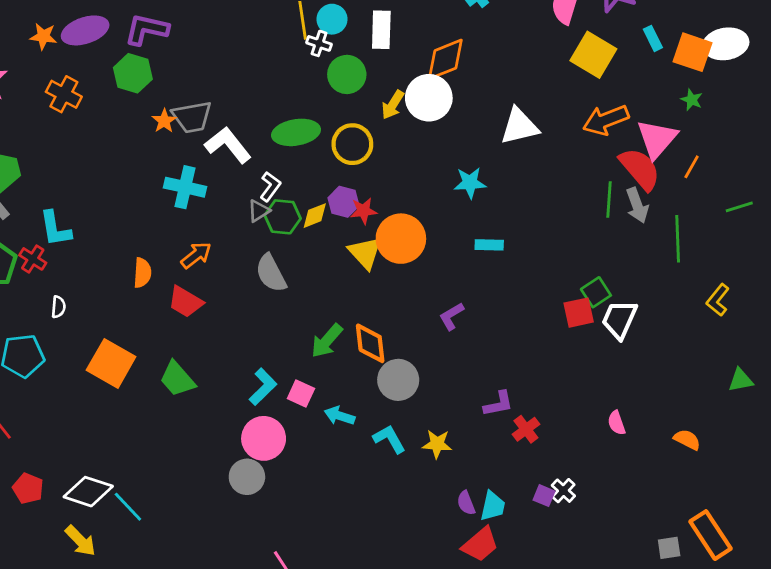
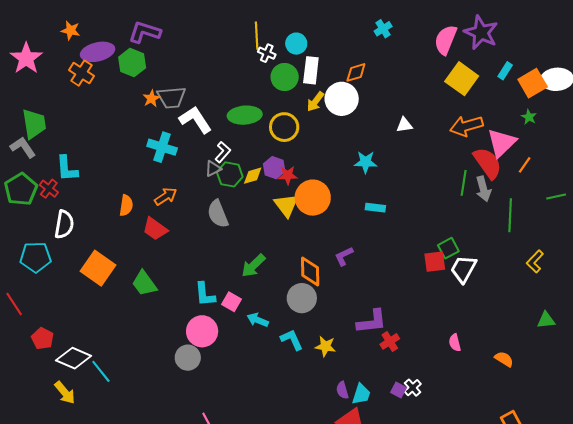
cyan circle: (332, 19) -> (296, 44), moved
purple ellipse: (85, 30) -> (98, 52), moved
white rectangle: (381, 30) -> (311, 70), moved
cyan rectangle: (653, 38) -> (505, 71), turned 54
orange square: (693, 52) -> (533, 83), turned 36
orange diamond: (445, 59) -> (356, 72), size x0.7
white triangle: (519, 126) -> (404, 125), size x0.6
white semicircle: (58, 307) -> (64, 224), size x1.8
orange diamond: (370, 343) -> (310, 271), moved
cyan L-shape: (263, 387) -> (205, 294), turned 124
purple L-shape: (498, 404) -> (372, 322), size x1.4
red pentagon: (28, 488) -> (43, 338), moved

